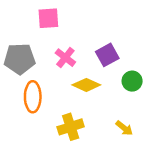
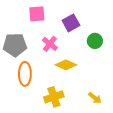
purple square: (107, 55) -> (71, 23), moved
green circle: (132, 81) -> (95, 41), moved

